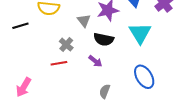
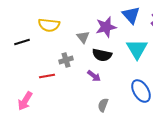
gray cross: (66, 45) -> (66, 60), turned 32
red line: (59, 63) -> (47, 76), moved

